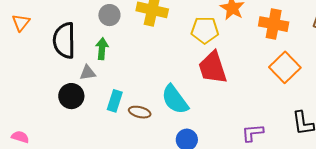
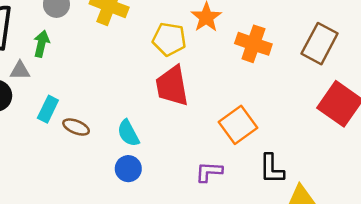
orange square: (285, 67) -> (238, 125), moved
cyan semicircle: (175, 99) -> (128, 133), moved, size x0.7

